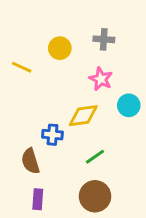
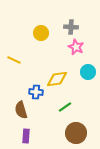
yellow line: (22, 67) -> (14, 60), moved
pink star: (101, 79) -> (76, 47), moved
brown circle: (95, 196) -> (76, 133), moved

